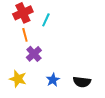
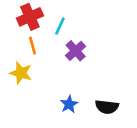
purple cross: (34, 54) -> (76, 51), moved
yellow star: (18, 79) -> (21, 73), moved

